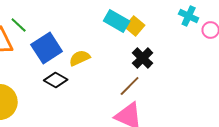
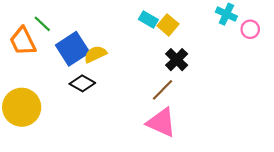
cyan rectangle: (117, 21) -> (148, 20), size x0.7
yellow semicircle: (80, 58) -> (95, 54), moved

